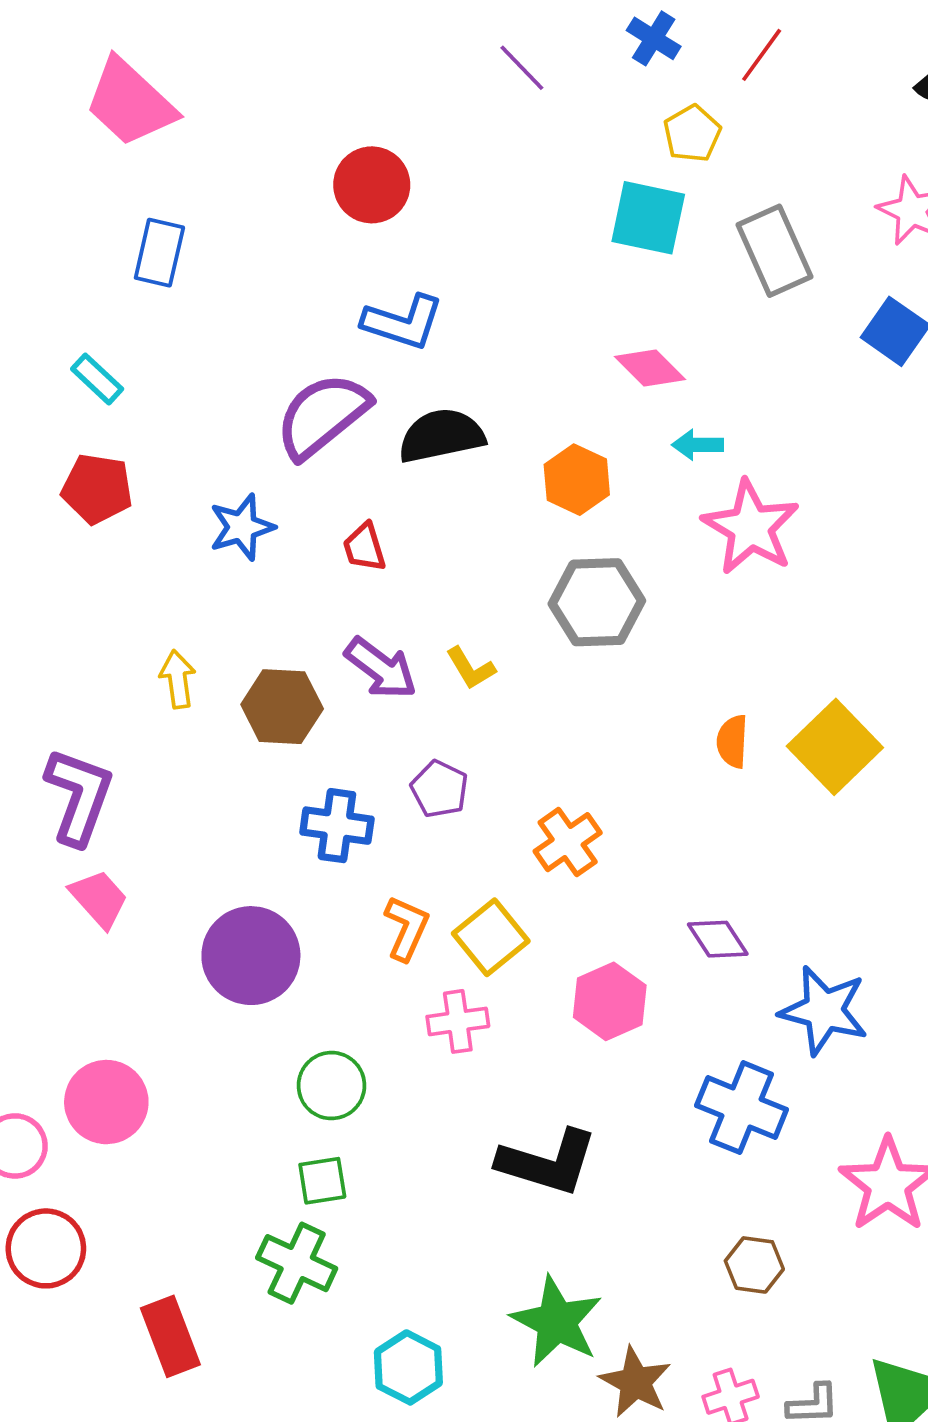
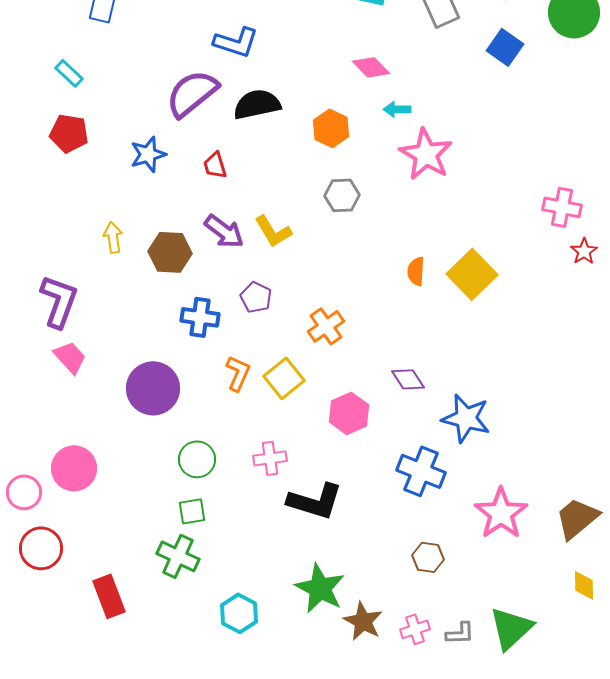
gray hexagon: (597, 602) -> (342, 195), size x0.7
yellow L-shape: (471, 668) -> (273, 231), size x1.4
pink cross: (458, 1021) -> (270, 458), moved

